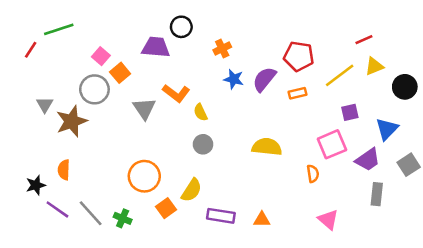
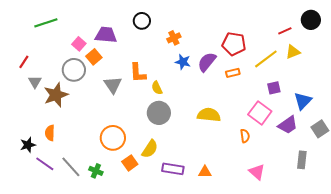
purple trapezoid: (156, 47) -> (106, 35), moved
red line: (31, 50) -> (24, 62), moved
black circle: (405, 87) -> (311, 20), moved
orange L-shape: (176, 93) -> (138, 73), turned 50
gray circle: (203, 144) -> (159, 113), size x1.5
pink square: (332, 144) -> (260, 113), turned -30
gray rectangle: (377, 194) -> (302, 160), moved

